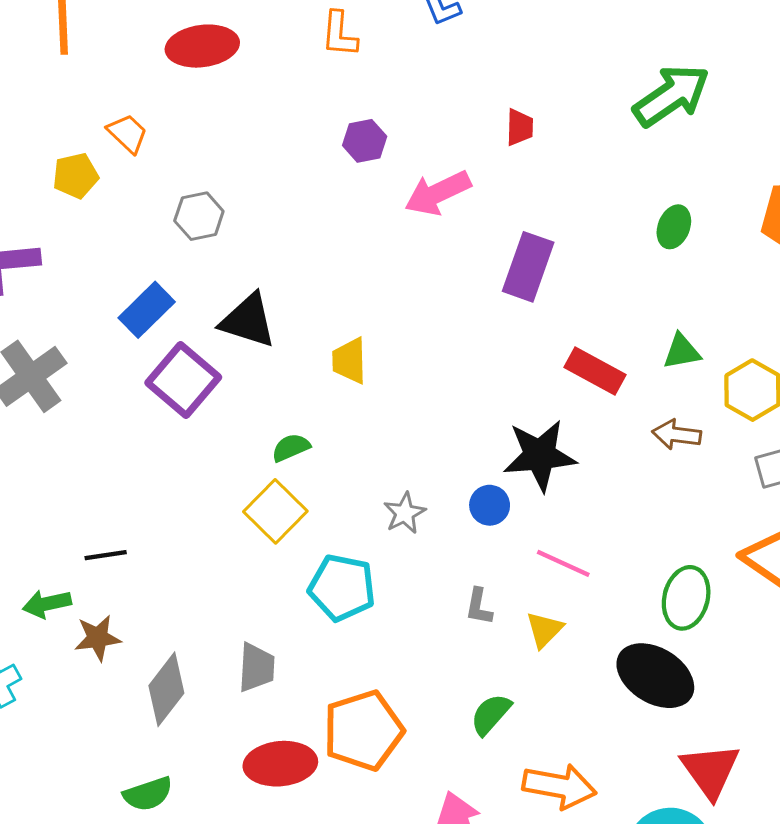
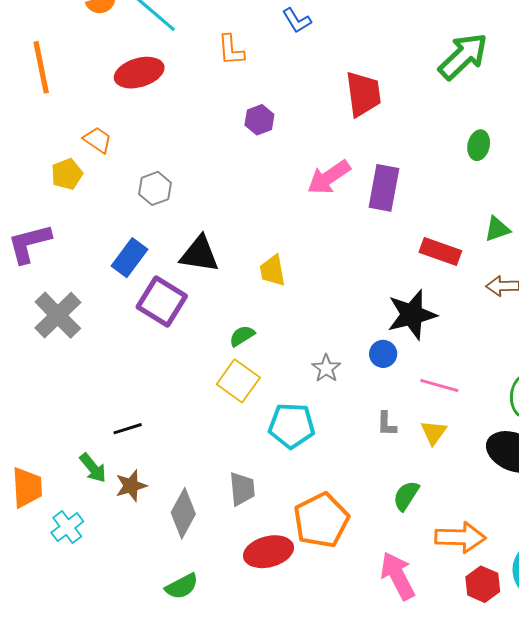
red trapezoid: (520, 127) -> (363, 94), size x1.8
pink arrow: (438, 193) -> (329, 177), moved
green arrow: (47, 604) -> (93, 468), turned -108

